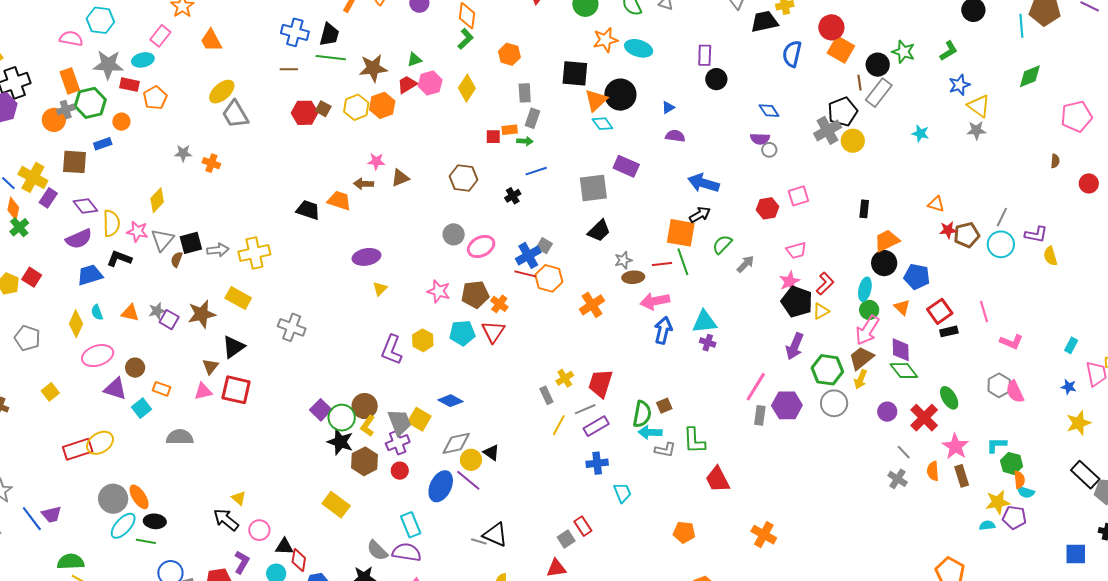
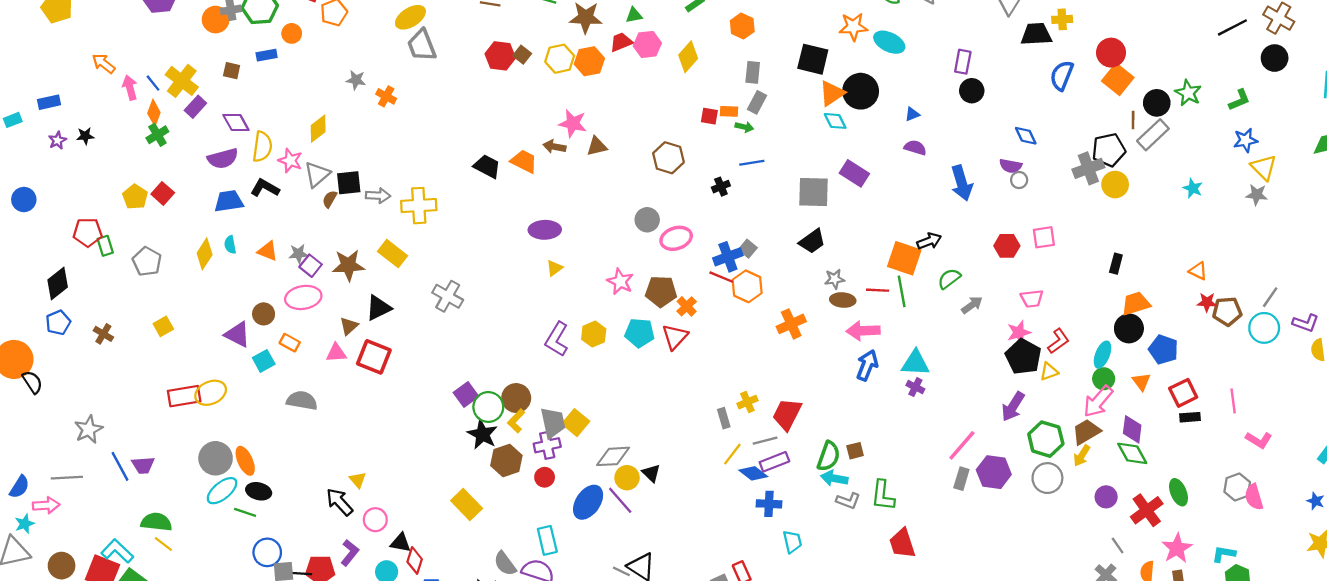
pink star: (376, 161) -> (573, 123), size x1.4
brown square: (75, 162) -> (232, 71), size x0.6
blue arrow: (703, 183) -> (962, 183), moved, turned -132
pink ellipse: (98, 356) -> (303, 297), moved
blue diamond: (451, 401) -> (753, 473), moved

